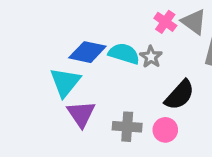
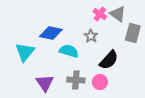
cyan semicircle: (124, 54) -> (69, 51), moved
cyan triangle: (65, 82) -> (25, 52), moved
purple triangle: (81, 114) -> (45, 83), moved

